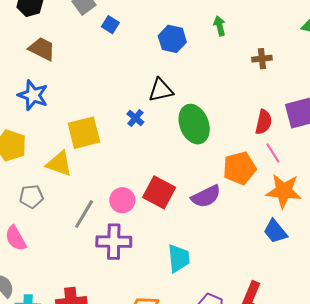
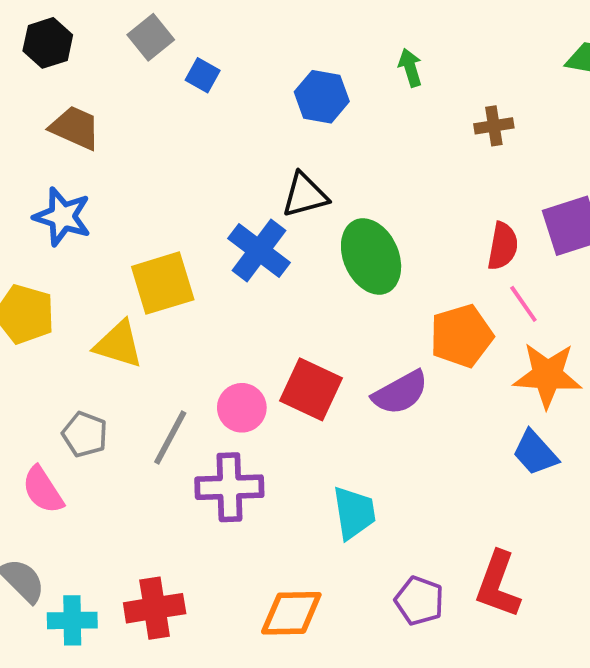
blue cross: (135, 118) -> (259, 250), size x1.8
gray pentagon: (31, 196) -> (85, 434), moved, turned 30

